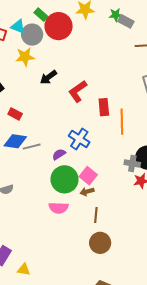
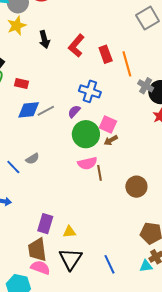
black arrow: (48, 77) -> (44, 39), turned -54
gray cross: (132, 164) -> (146, 86), moved, turned 35
brown line: (96, 215) -> (100, 173), moved

